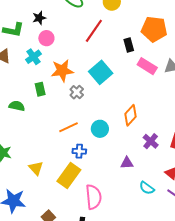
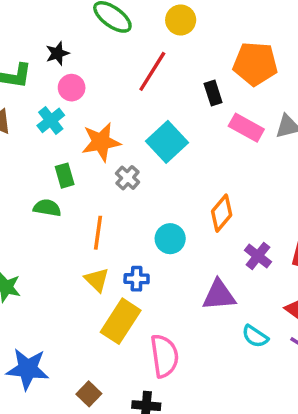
green semicircle: (17, 106) -> (47, 208), moved
orange line: (69, 127) -> (98, 233), moved, turned -54
purple triangle: (127, 163) -> (219, 295), size x1.5
yellow triangle: (36, 168) -> (97, 280), moved

